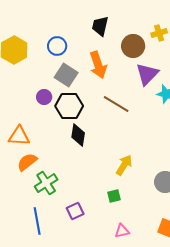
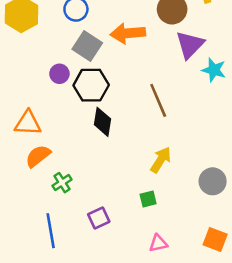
orange arrow: (98, 65) -> (128, 33), turned 104
brown line: (116, 104) -> (158, 100), moved, turned 36
green cross: (46, 183) -> (62, 183), size x0.7

